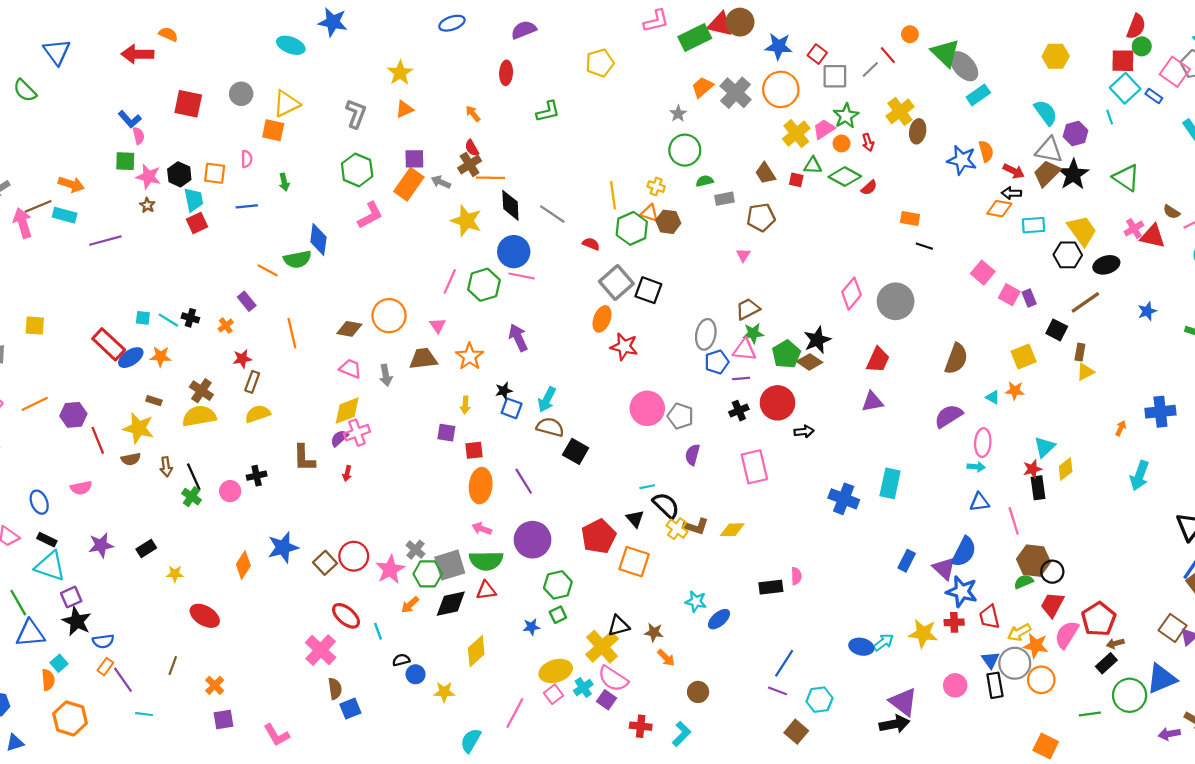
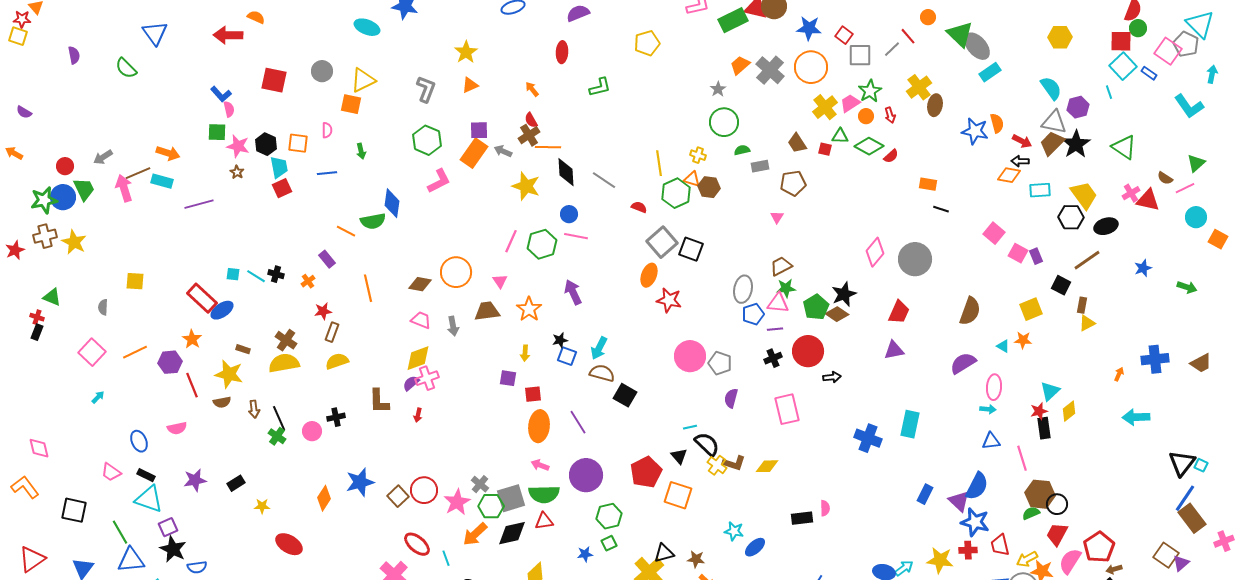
blue circle: (514, 252) -> (569, 214), size x0.6
orange star: (161, 356) -> (192, 339), moved, turned 30
cyan arrow: (1139, 476) -> (1136, 417), turned 68
orange arrow: (410, 605) -> (475, 534), size x1.5

